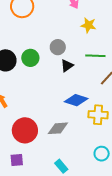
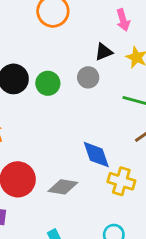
black triangle: (67, 66) -> (104, 52), moved
blue diamond: (76, 100) -> (96, 155), turned 40

